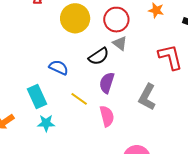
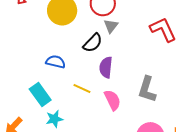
gray triangle: (120, 43) -> (111, 26), turned 42
gray L-shape: (147, 97) -> (147, 89), moved

